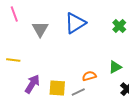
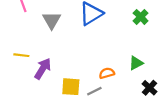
purple arrow: (32, 84) -> (43, 69), moved

